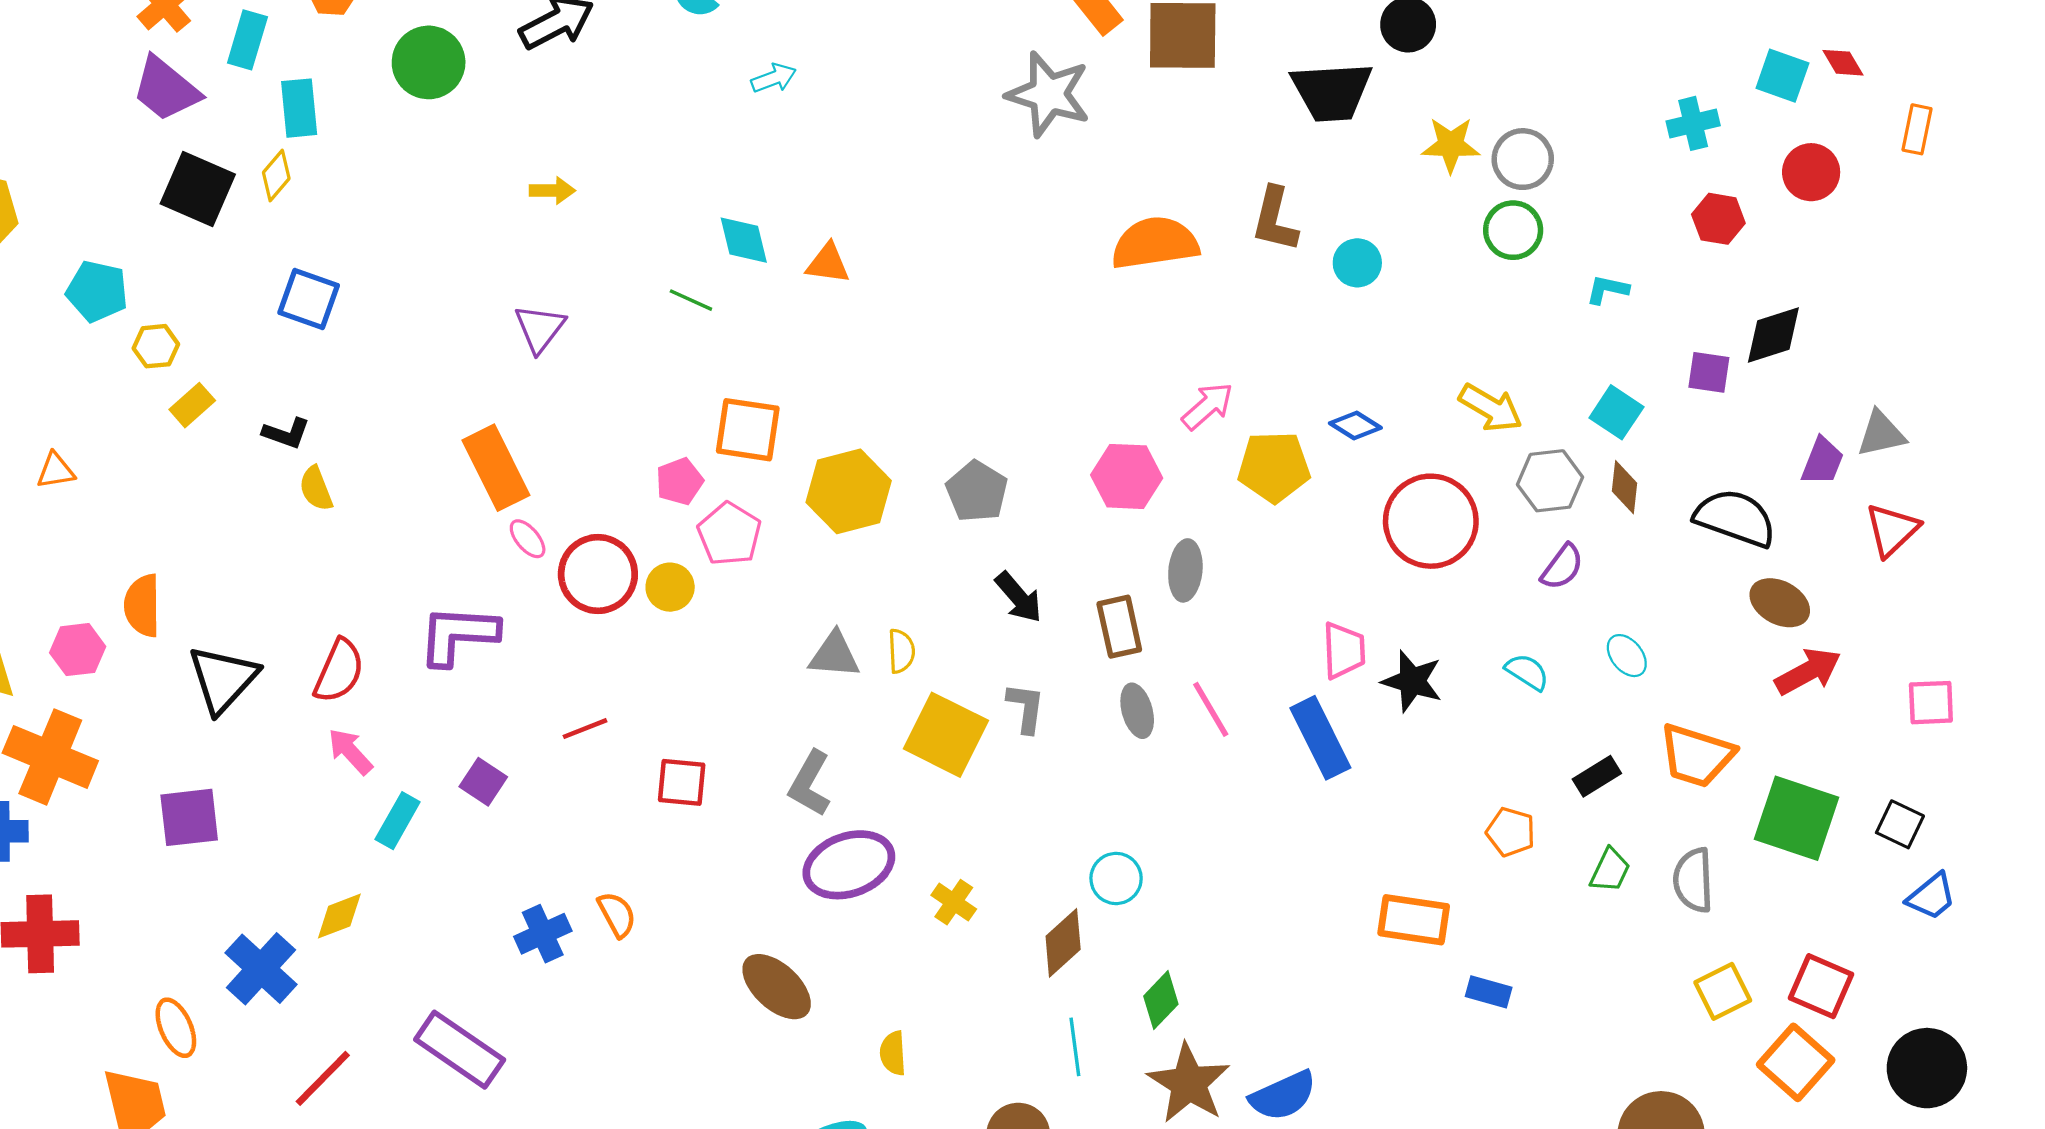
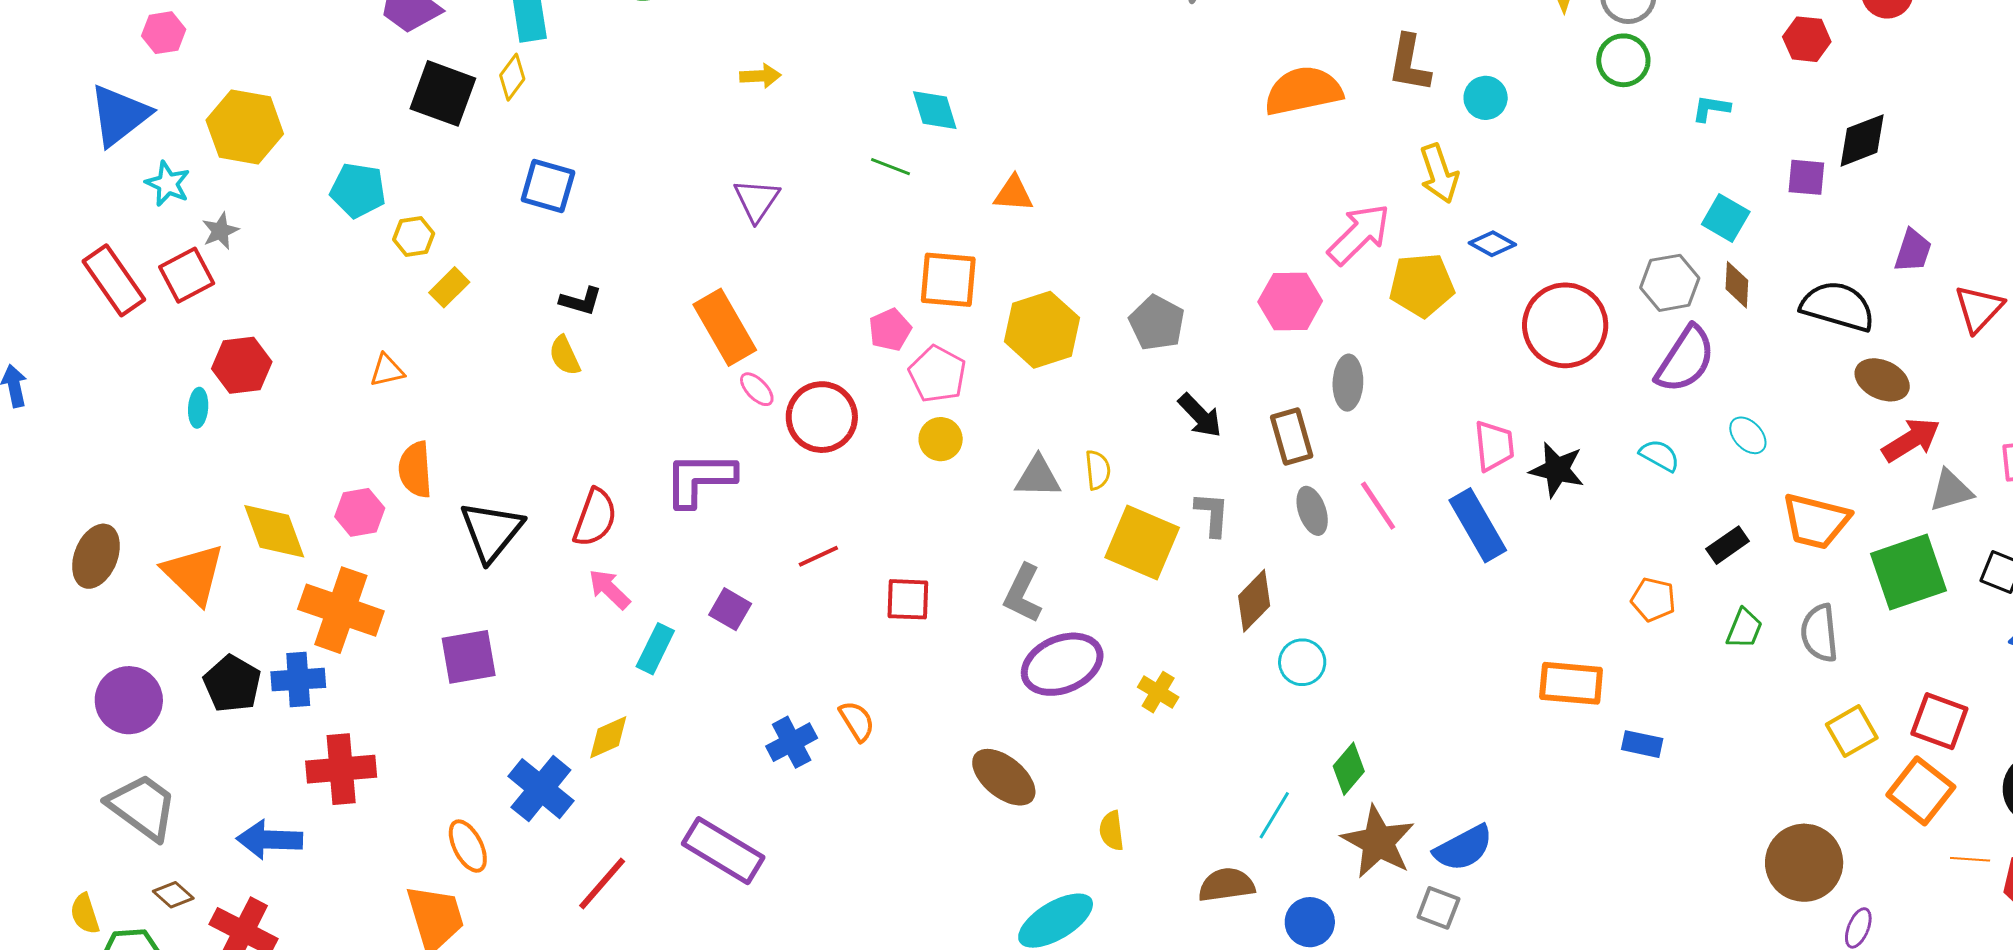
orange triangle: (828, 263) -> (1013, 194), moved
pink arrow: (1208, 406) -> (1359, 234), size x1.4
yellow arrow: (1491, 408) -> (1439, 173), moved, turned 44
black L-shape: (286, 433) -> (581, 301), moved
gray triangle: (1881, 434) -> (1951, 491), moved
orange triangle: (56, 471) -> (387, 370), moved
purple semicircle: (1562, 567) -> (1685, 359), size x1.6
yellow circle: (670, 587) -> (941, 439), moved
green square: (1796, 818) -> (1909, 572), turned -34
brown diamond: (1063, 943) -> (1254, 601), moved
cyan line: (1075, 1047) -> (1274, 815), turned 42

